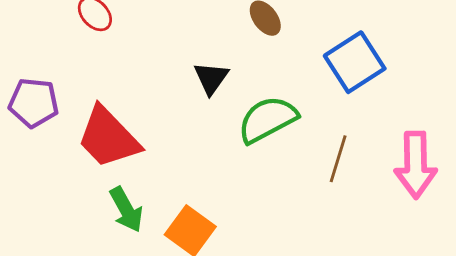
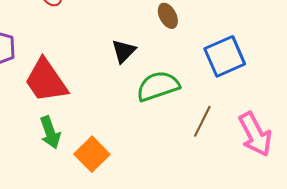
pink arrow: (416, 165) -> (255, 134), turned -36

